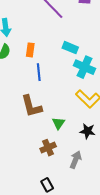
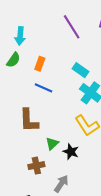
blue line: (39, 72) -> (44, 88), turned -72
black star: (88, 131) -> (71, 152), moved

